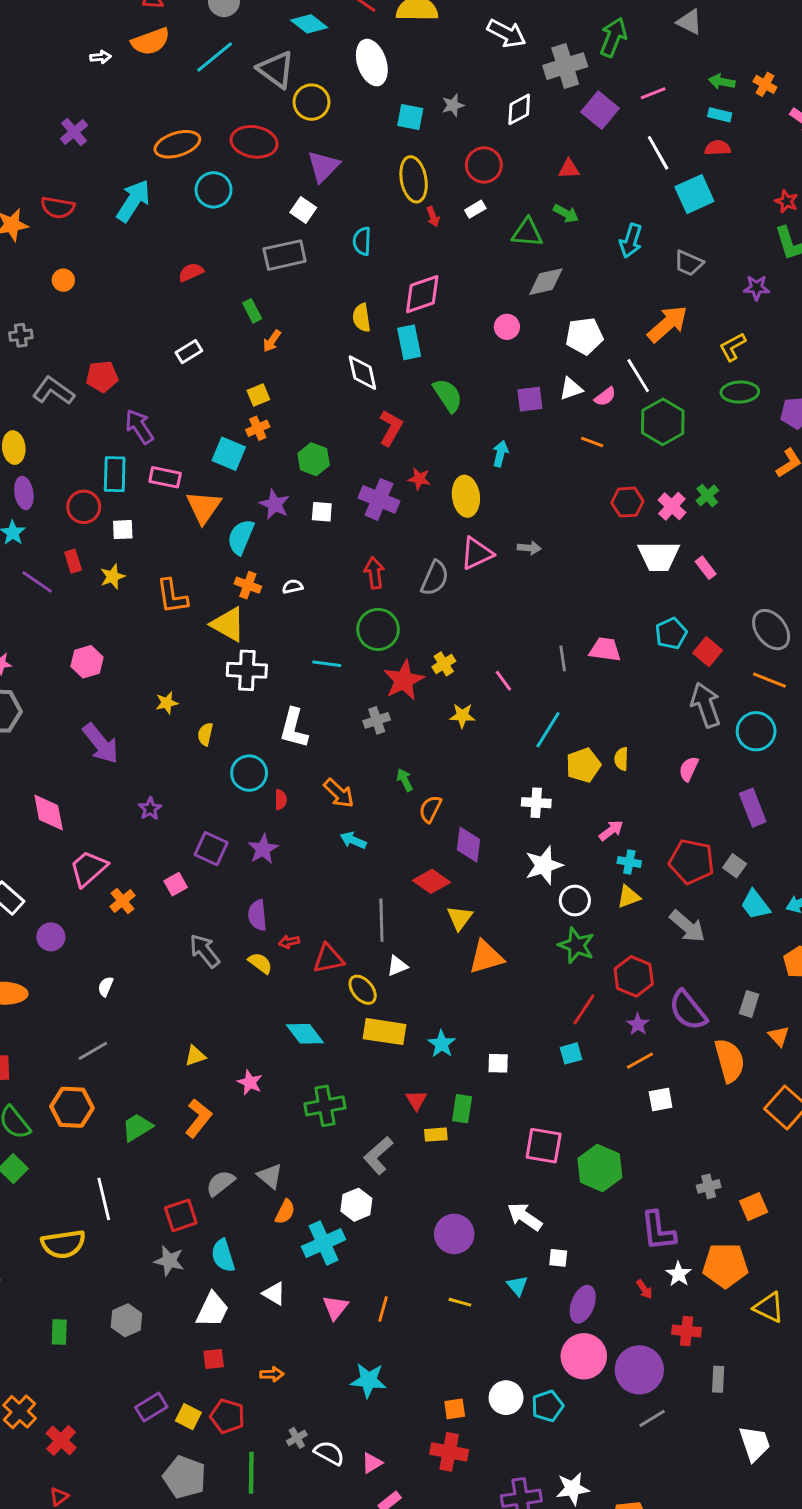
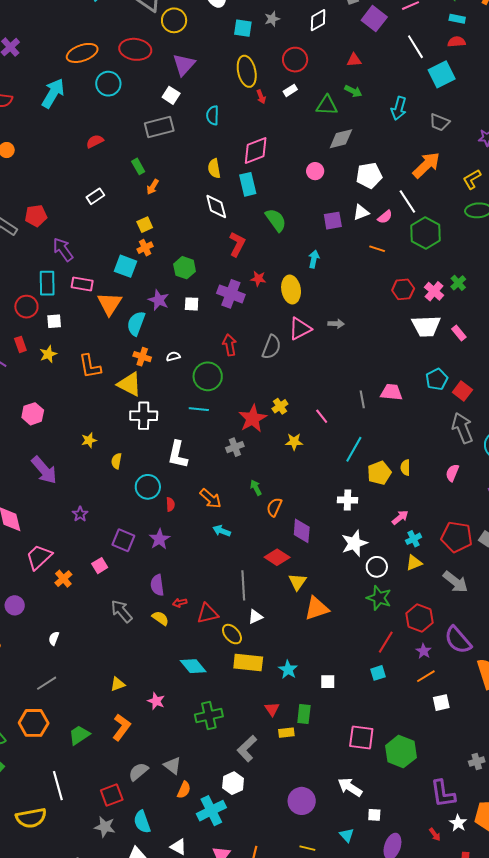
green circle: (378, 629) -> (208, 376), moved
cyan cross: (629, 862) -> (414, 539), turned -35

